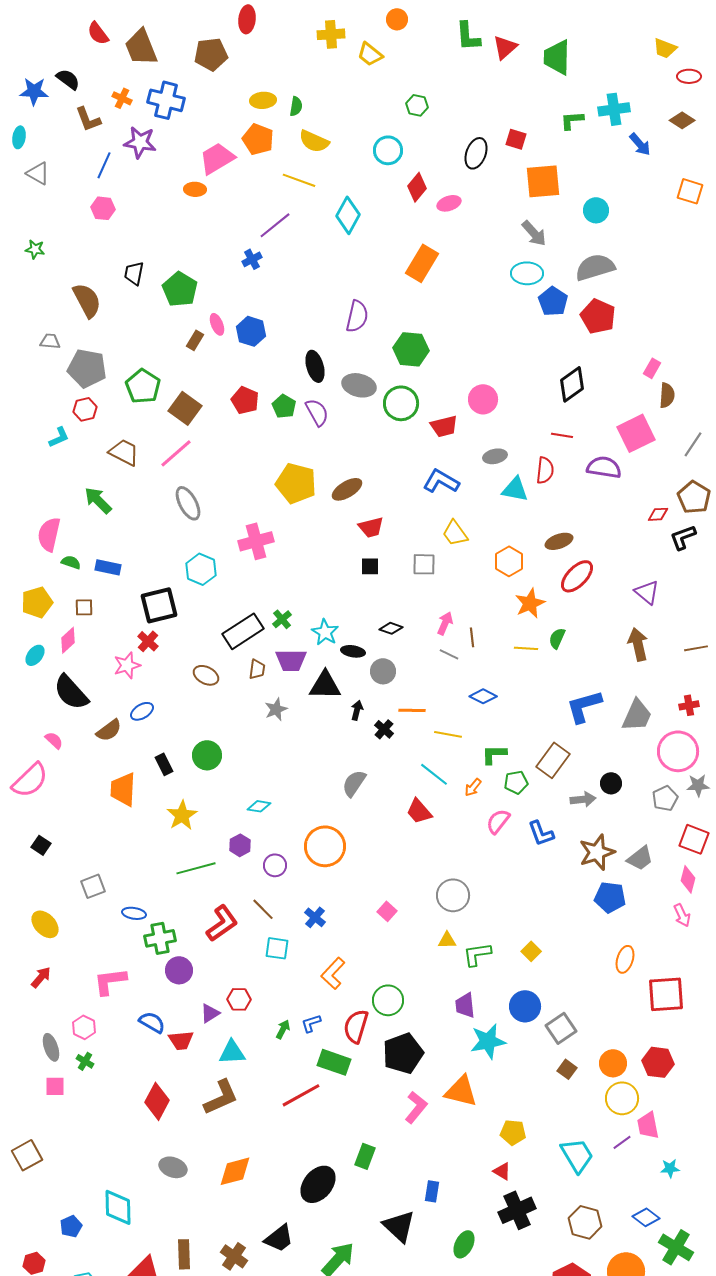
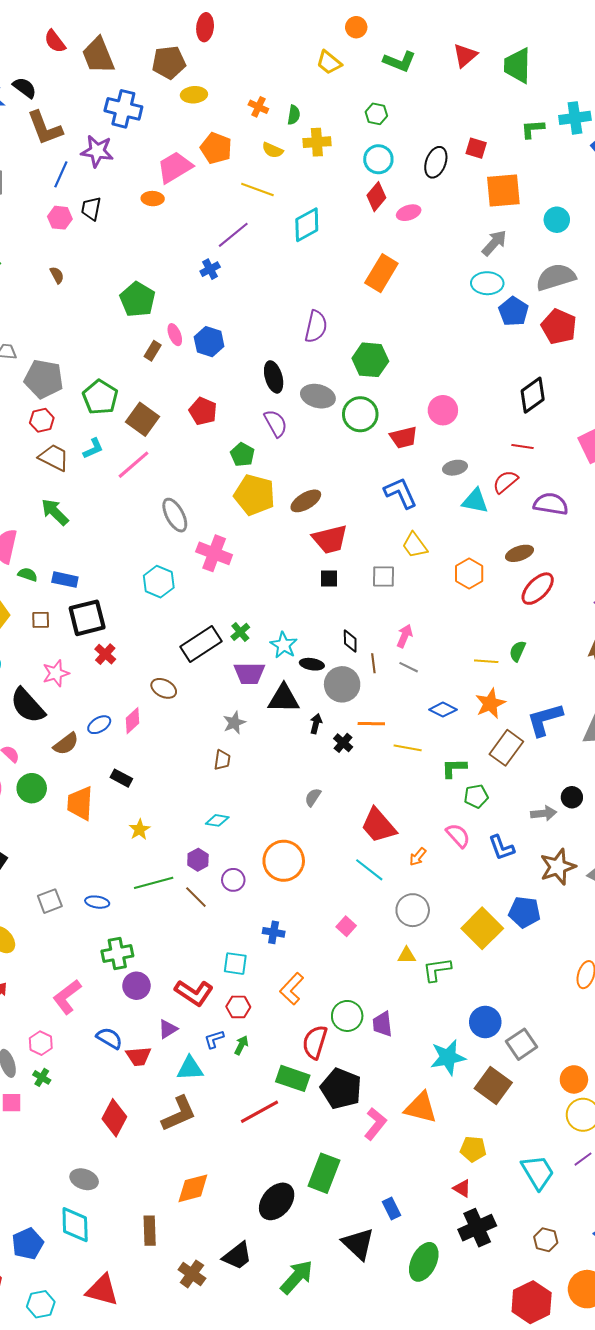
yellow cross: (331, 34) -> (317, 142), moved
green L-shape: (468, 36) -> (400, 61), moved, turned -64
orange cross: (122, 98) -> (258, 107), moved
yellow ellipse: (263, 100) -> (194, 95), moved
green semicircle: (296, 106) -> (294, 115), moved
brown L-shape: (88, 119) -> (45, 128), size x1.4
yellow semicircle: (314, 141) -> (273, 150), size x0.7
cyan circle: (388, 150) -> (378, 159), moved
cyan diamond: (348, 215) -> (307, 225), turned 33
gray arrow: (534, 233) -> (494, 243), turned -96
black trapezoid: (134, 273) -> (91, 209), moved
brown semicircle: (87, 300) -> (57, 275), moved, size x0.5
green pentagon: (284, 406) -> (242, 455), moved
cyan L-shape: (59, 437) -> (93, 449), moved
brown trapezoid: (124, 452) -> (54, 458), moved
purple semicircle: (604, 467) -> (551, 504), moved
red semicircle: (545, 470) -> (505, 482), turned -136
blue L-shape: (441, 481) -> (401, 493), turned 36
gray ellipse: (188, 503) -> (175, 515), moved
red trapezoid: (371, 527) -> (330, 539), size x1.4
pink cross: (256, 541) -> (214, 553), turned 36
orange star: (530, 603) -> (490, 704), moved
black square: (159, 605) -> (87, 618), moved
black diamond: (391, 628) -> (350, 641), turned 70
brown line: (472, 637) -> (373, 663), moved
pink diamond: (68, 640) -> (132, 721), moved
pink star: (127, 665) -> (56, 673), moved
brown trapezoid: (257, 669) -> (222, 760), moved
gray circle: (383, 671) -> (342, 684), size x1.4
green circle: (207, 755) -> (32, 788), moved
brown rectangle: (553, 760) -> (506, 748), moved
black rectangle: (164, 764) -> (121, 778), turned -35
cyan line: (434, 774) -> (369, 870), moved
gray semicircle: (354, 783) -> (313, 797), size x0.7
orange arrow: (473, 787) -> (418, 857), moved
red trapezoid: (419, 811) -> (378, 825), size x1.4
yellow star: (182, 815) -> (140, 829), size x0.7
pink semicircle: (498, 821) -> (458, 836), turned 100
blue pentagon: (610, 897) -> (525, 912), moved
brown line: (263, 909) -> (196, 897), moved
blue ellipse: (134, 913) -> (97, 902), moved
blue cross: (315, 917) -> (274, 932), turned -30
red L-shape: (222, 923) -> (194, 993), moved, turned 69
yellow square: (531, 951) -> (482, 928), moved, size x2.0
pink L-shape: (110, 981) -> (67, 997), turned -30
red hexagon: (239, 999) -> (238, 1007), moved
purple trapezoid: (465, 1005) -> (382, 1024), moved
blue L-shape: (311, 1023) -> (214, 1039), moved
black pentagon: (403, 1053) -> (341, 1089), moved, turned -30
brown square: (567, 1069) -> (493, 1086), moved, size x1.8
green rectangle: (365, 1156) -> (324, 1173), size x1.5
gray ellipse: (173, 1167) -> (84, 1179), moved
blue rectangle: (432, 1191) -> (391, 1208), turned -35
brown hexagon: (585, 1222) -> (546, 1240), size x0.7
blue pentagon: (71, 1226) -> (28, 1244), size x1.4
green ellipse: (464, 1244) -> (424, 1262), size x1.4
brown rectangle: (184, 1254) -> (150, 1231), moved

